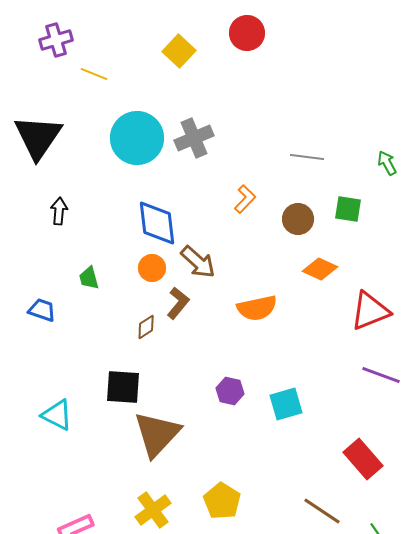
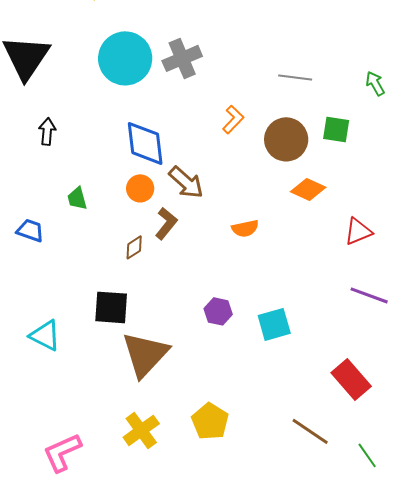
brown circle: (298, 219) -> (286, 139), size x1.4
orange semicircle: (257, 308) -> (245, 228), size x0.7
red triangle: (370, 311) -> (358, 231), size x0.7

